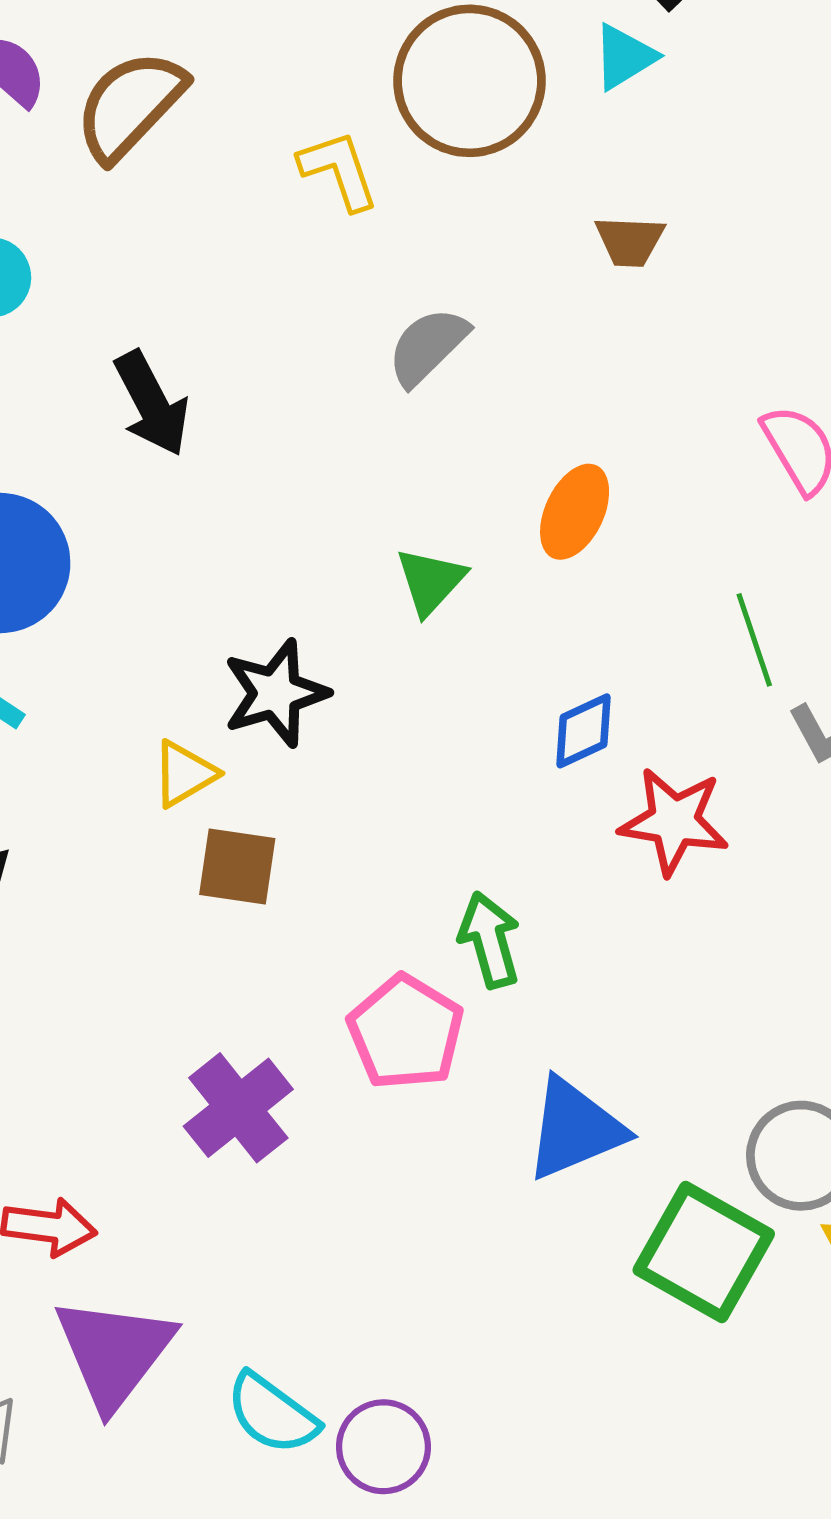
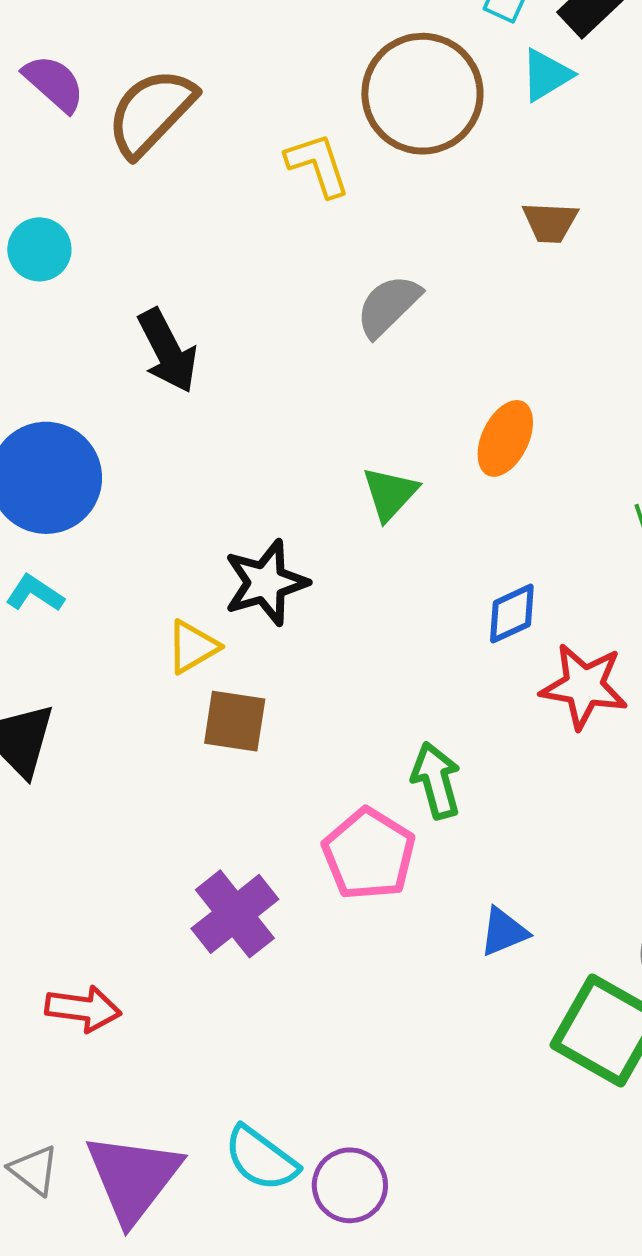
blue triangle: (575, 1129) -> (504, 932), size x0.6
purple triangle: (114, 1353) -> (133, 1178), moved

